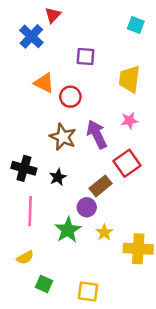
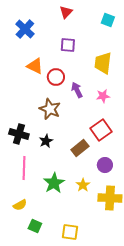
red triangle: (53, 15) -> (66, 12), moved
purple arrow: (97, 134) -> (77, 90), moved, size x0.7
purple circle: (87, 207) -> (105, 165), moved

